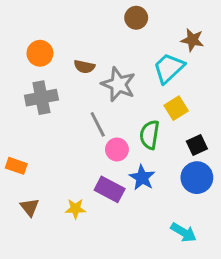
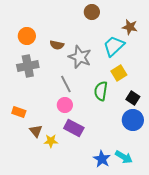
black square: (197, 145) -> (133, 98), turned -32
pink circle: (117, 149) -> (65, 105), moved
orange rectangle: (16, 166) -> (19, 112), moved
blue star: (142, 178) -> (102, 159), moved
brown triangle: (30, 207) -> (36, 131), moved

